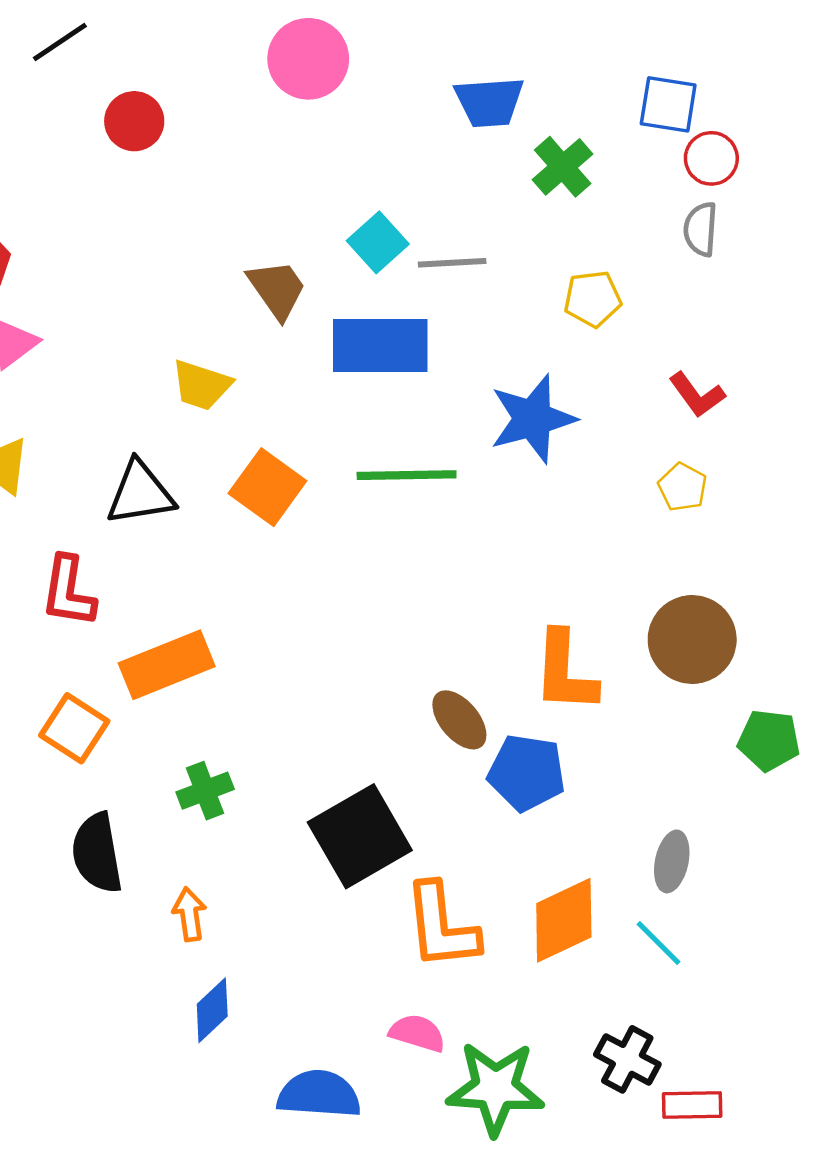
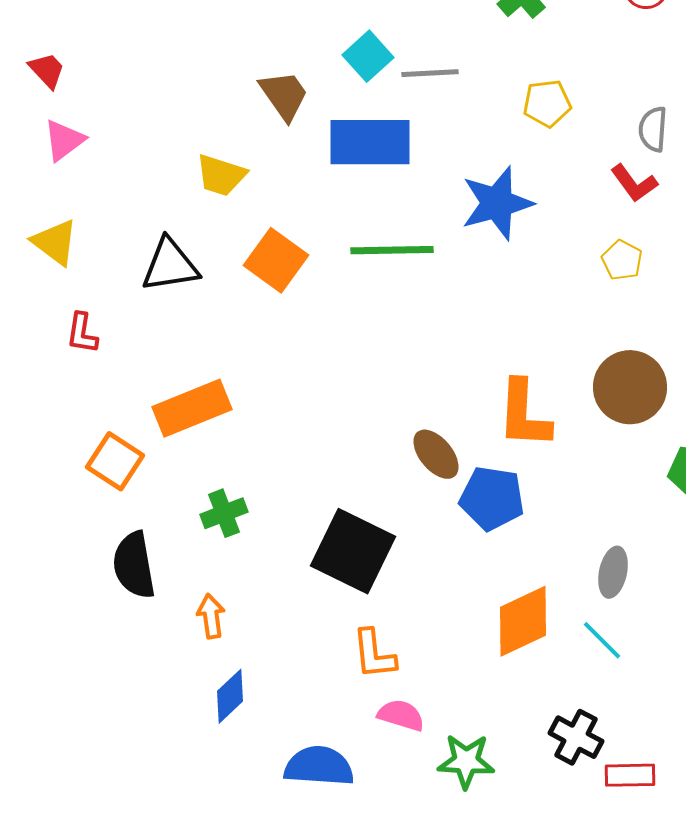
gray semicircle: (701, 229) -> (653, 129), moved
red L-shape: (68, 592) -> (82, 333), moved, size x0.7
black square: (360, 836) -> (353, 551), turned -34
orange L-shape: (441, 926) -> (374, 654), moved, size x0.7
green star: (495, 1088) -> (466, 761), size x0.7

